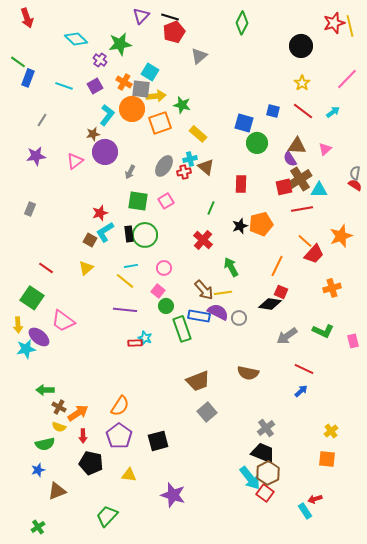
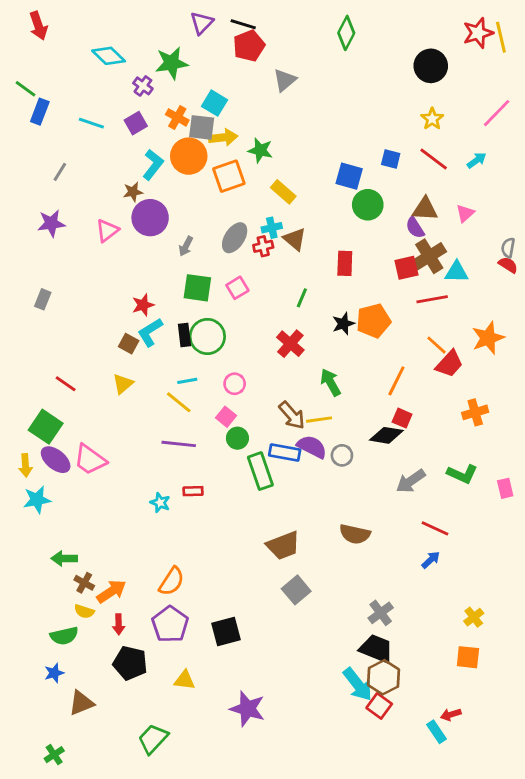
purple ellipse: (39, 337) -> (56, 460), moved
cyan star: (145, 338) -> (160, 503), moved

